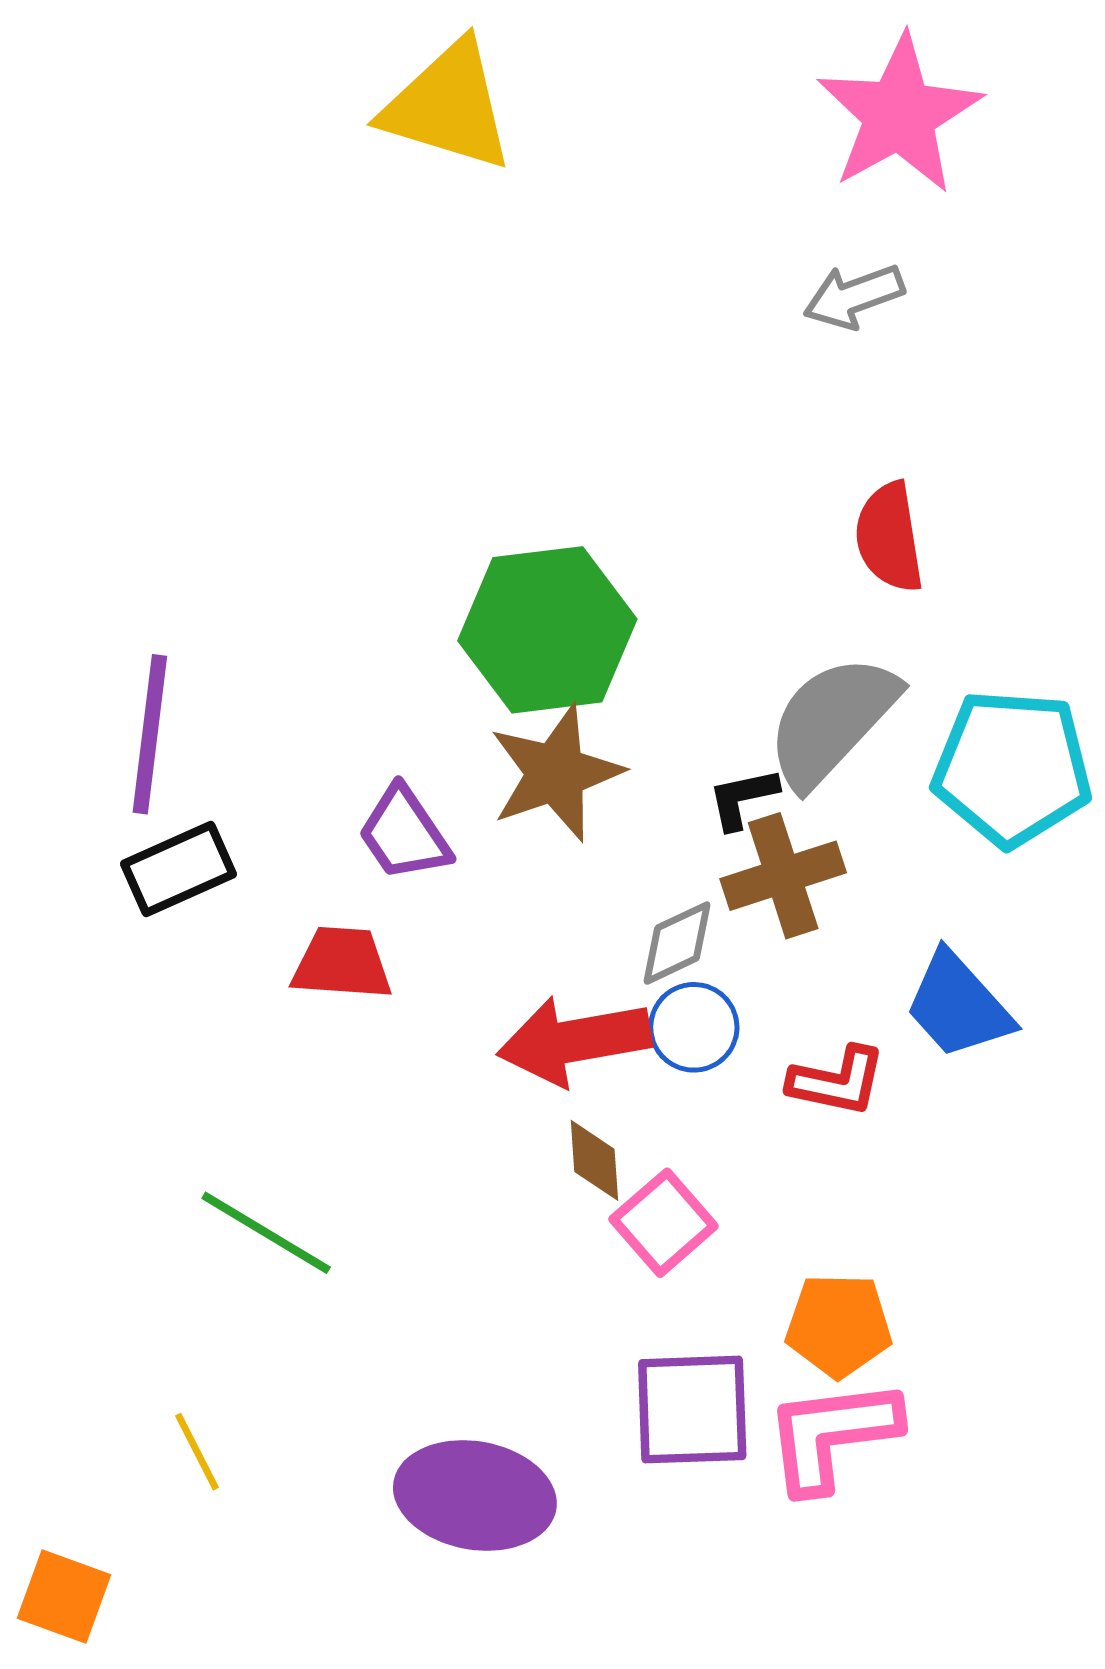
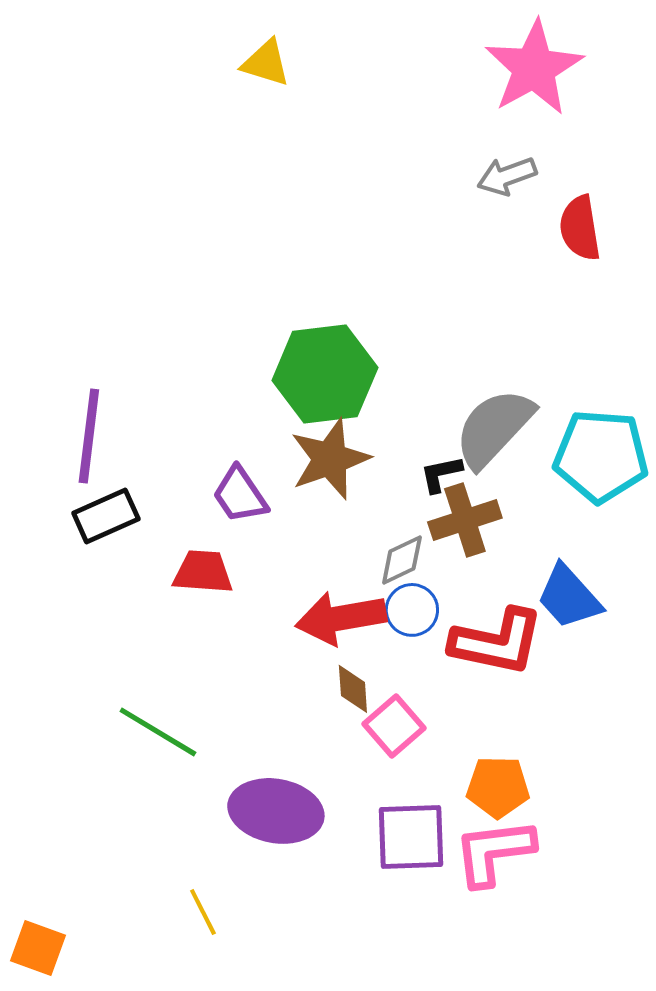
yellow triangle: (448, 106) -> (266, 63), size x0.6
red semicircle: (889, 537) -> (580, 228), moved
red L-shape: (837, 1081) -> (497, 642), size x1.6
yellow line: (197, 1452) -> (203, 912), moved
purple ellipse: (475, 1495) -> (276, 811), moved

